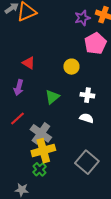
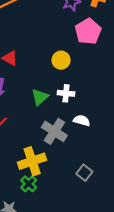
white cross: (87, 95) -> (66, 93), moved
gray cross: (41, 133) -> (54, 131), moved
gray square: (87, 162) -> (84, 173), size x0.6

